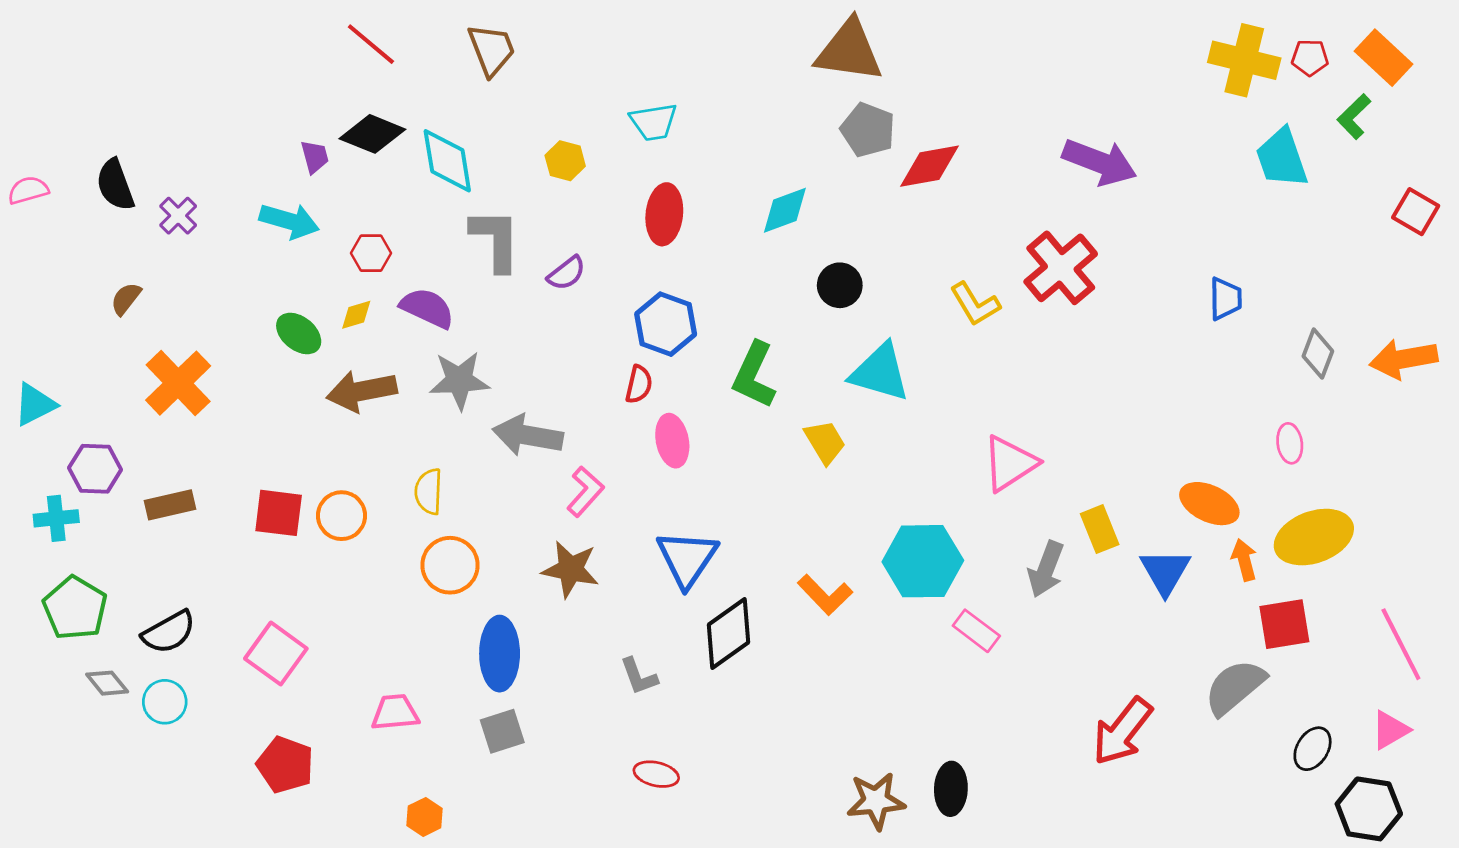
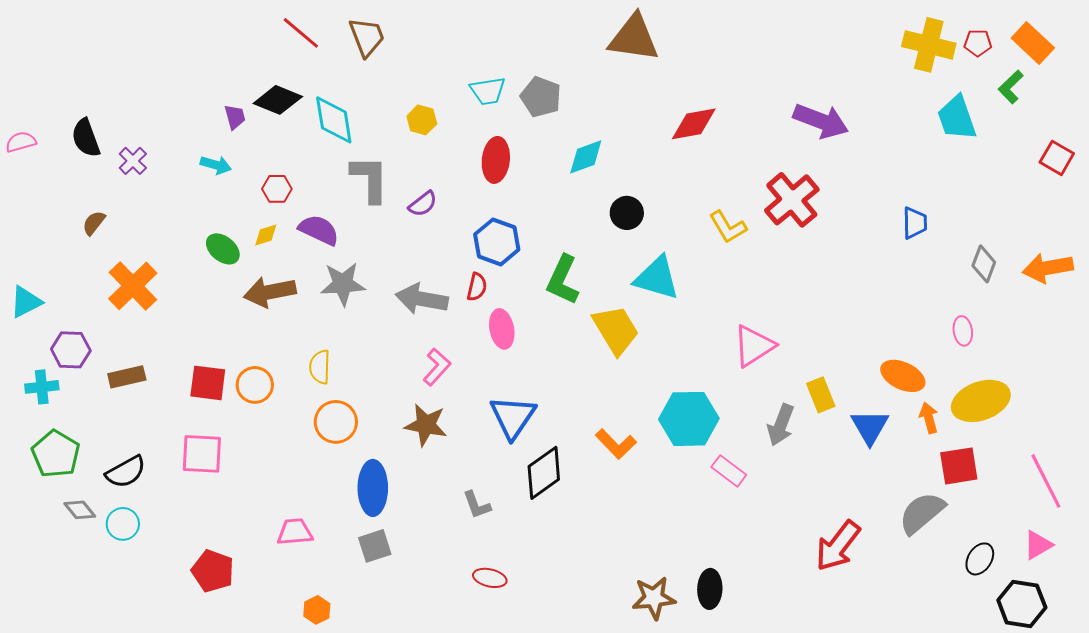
red line: (371, 44) -> (301, 33), moved
gray pentagon: (868, 130) -> (541, 97), moved
cyan arrow: (289, 221) -> (216, 165), size x0.7
gray arrow: (528, 435) -> (422, 299), moved
yellow trapezoid: (825, 442) -> (616, 330), size x1.5
pink square: (276, 654) -> (202, 454), moved, turned -33

